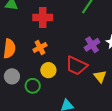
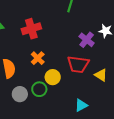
yellow triangle: (100, 76) -> (101, 75), moved
green circle: (33, 86) -> (39, 89), moved

